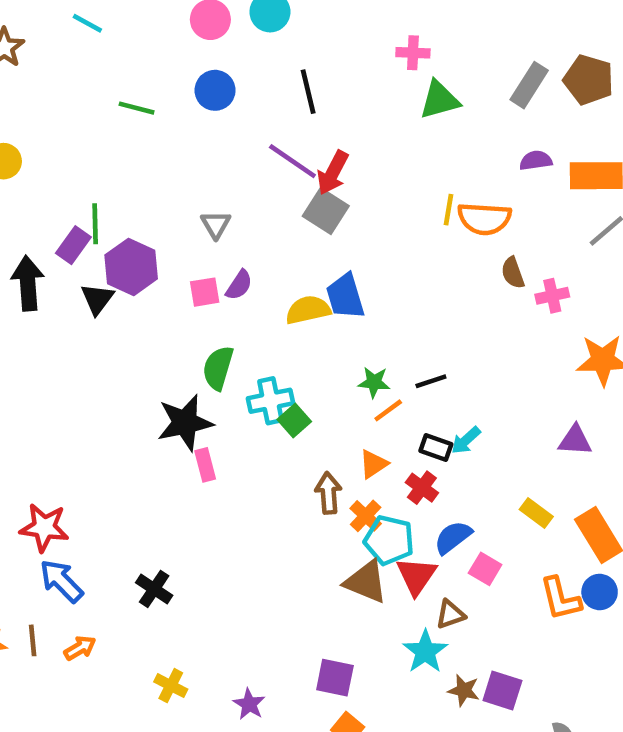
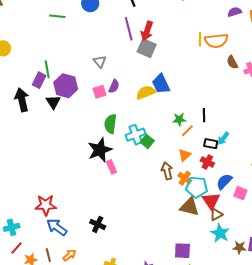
purple line: (292, 161) -> (129, 29), turned 50
black line: (431, 381) -> (204, 115), turned -64
brown triangle: (450, 614) -> (216, 214), moved

